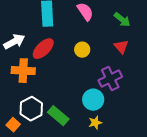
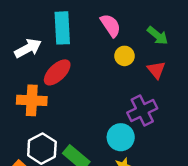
white arrow: (14, 42) -> (28, 48), moved
yellow circle: (82, 50) -> (125, 56), moved

